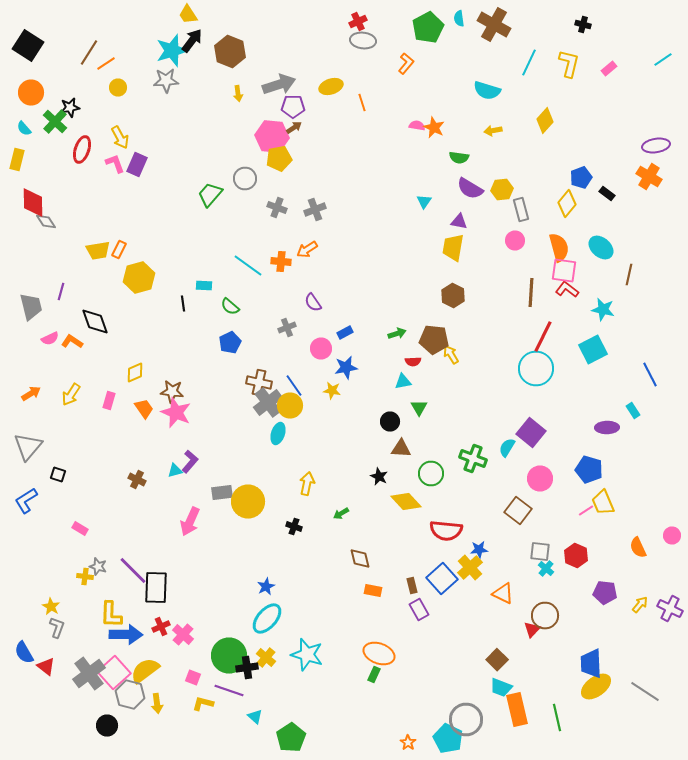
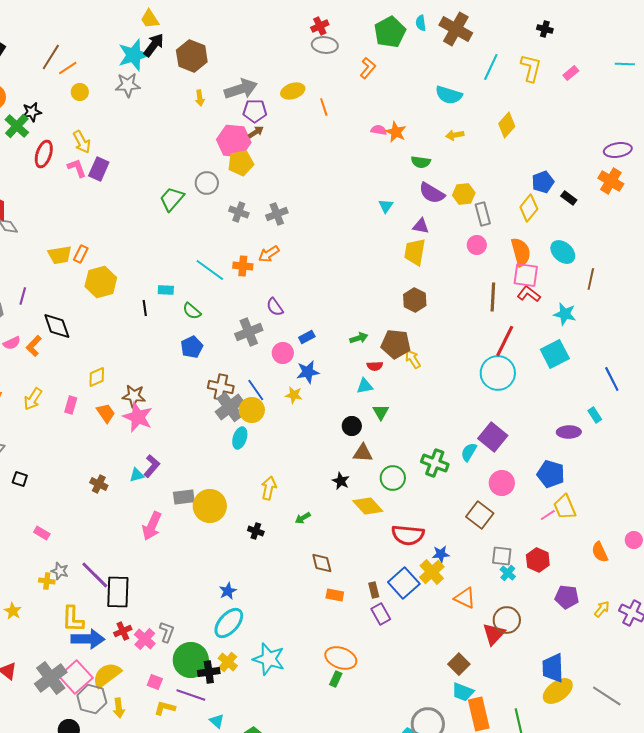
cyan line: (663, 60) -> (625, 64), turned 36
gray cross: (287, 328) -> (249, 332), size x1.5
orange L-shape: (72, 342) -> (34, 346), turned -80
gray L-shape: (57, 628) -> (167, 632), moved
red triangle: (532, 630) -> (494, 634), size x1.4

